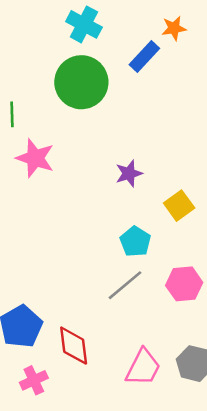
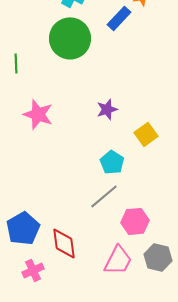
pink star: (35, 158) -> (38, 114), moved
pink hexagon: (184, 284) -> (135, 221), moved

